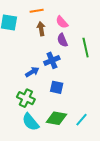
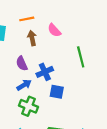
purple semicircle: (62, 40) -> (22, 63), moved
blue square: (57, 87) -> (57, 92), moved
green cross: (26, 98) -> (28, 106), moved

